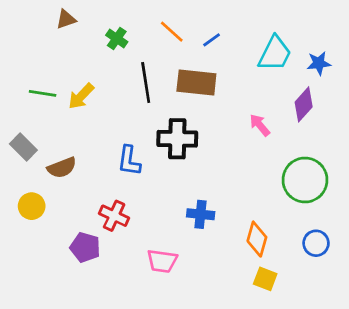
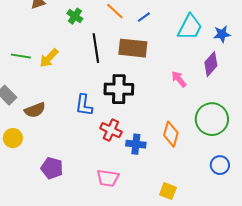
red cross: (114, 216) -> (111, 130), moved
orange diamond: (257, 239) -> (171, 134), moved
yellow square: (265, 279) -> (168, 191), moved

